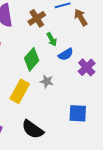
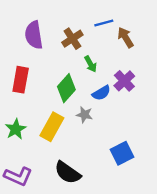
blue semicircle: (66, 54) -> (101, 93), moved
purple cross: (87, 67) -> (124, 81), moved
blue square: (78, 113) -> (122, 153), turned -30

